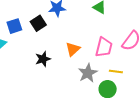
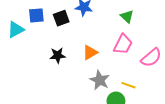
pink trapezoid: (104, 47) -> (123, 44), moved
gray star: (88, 73) -> (100, 80), turned -30

